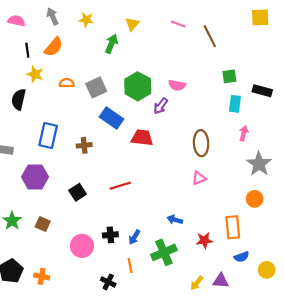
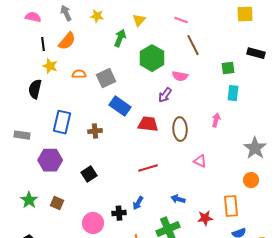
yellow square: (260, 17) -> (245, 14), moved
brown line: (210, 36) -> (193, 45), moved
green hexagon: (138, 86) -> (152, 58), moved
black rectangle: (262, 91) -> (256, 53), moved
pink arrow: (244, 133) -> (216, 120), moved
brown ellipse: (201, 143) -> (180, 129), moved
pink triangle: (199, 178) -> (200, 161), turned 48
red line: (120, 186) -> (148, 168), moved
blue arrow: (134, 237) -> (138, 203), moved

